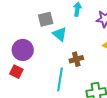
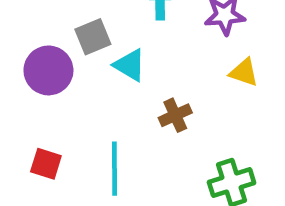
purple circle: (23, 50) -> (48, 70), moved
cyan line: (60, 79) -> (114, 169), moved

